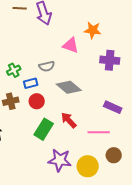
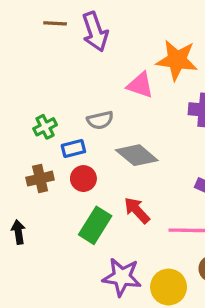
orange star: (93, 30) -> (177, 60), size x1.4

